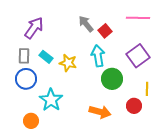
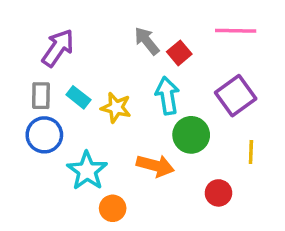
red circle: (134, 106) -> (218, 193), moved
orange arrow: (100, 112) -> (155, 166), moved
orange circle: (31, 121) -> (113, 208), moved

